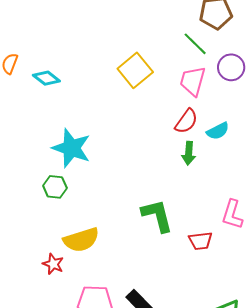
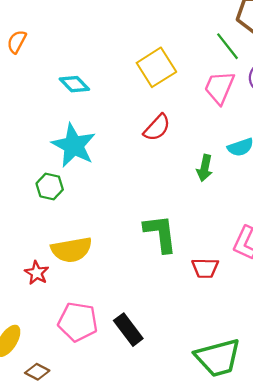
cyan diamond: (46, 78) -> (74, 84), moved
red semicircle: (186, 121) -> (157, 128), moved

